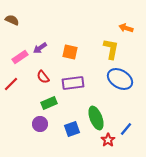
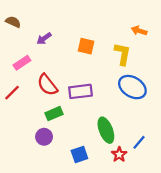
purple arrow: (40, 48) -> (44, 38), moved
orange square: (70, 52) -> (86, 46), moved
red semicircle: (43, 77) -> (47, 85), size x1.5
blue square: (72, 129) -> (79, 154), moved

